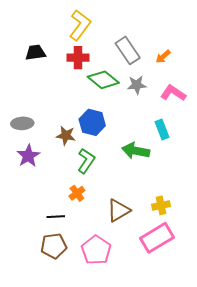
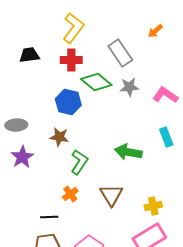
orange arrow: (163, 57) -> (155, 31), moved
blue hexagon: (92, 122) -> (68, 102), moved
cyan rectangle: (162, 129) -> (166, 137), moved
brown triangle: (118, 210) -> (111, 195), moved, turned -30

